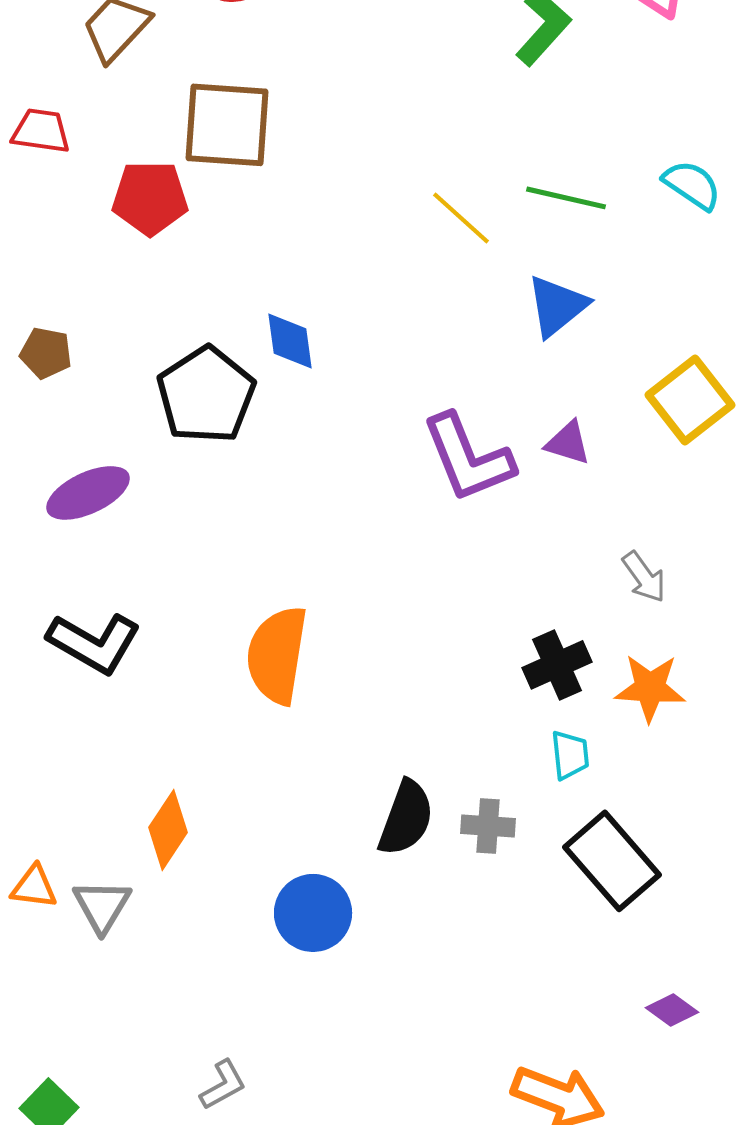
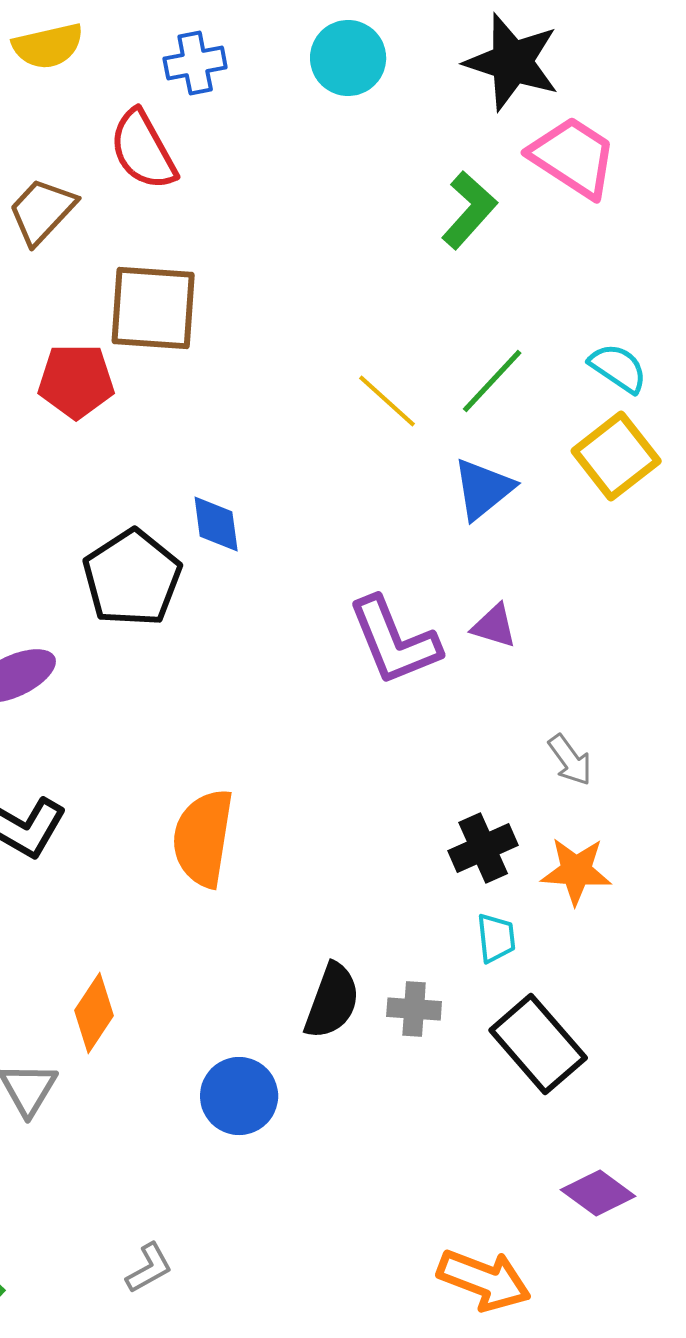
green line: (566, 198) -> (492, 381), turned -60
yellow square: (690, 400) -> (616, 456), moved
purple diamond: (672, 1010) -> (598, 1193), size x1.4

